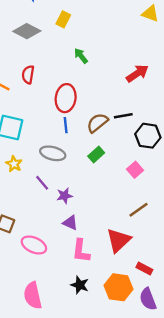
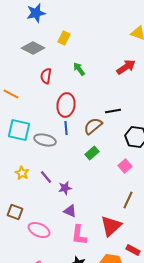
red arrow: (137, 73) -> (126, 67), moved
red semicircle: (28, 75) -> (46, 76), moved
black line: (123, 116) -> (113, 111), moved
gray ellipse: (53, 153) -> (45, 140), moved
yellow star: (14, 164) -> (22, 173), moved
brown line: (138, 210) -> (128, 200), turned -30

